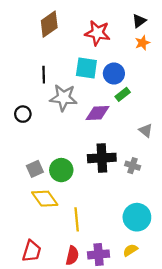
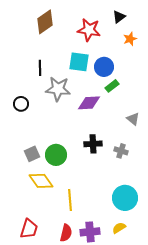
black triangle: (139, 21) -> (119, 17), moved
black cross: (102, 158) -> (93, 144), size x0.7

